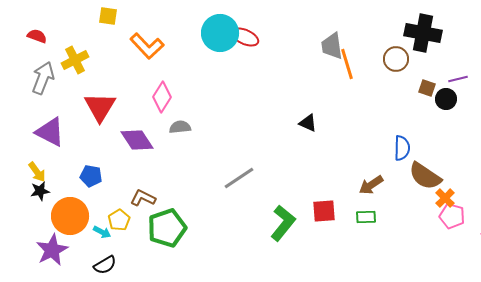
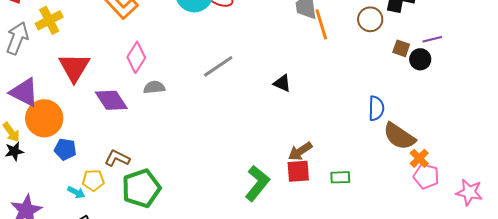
blue pentagon: (91, 176) -> (65, 149), moved
gray line: (239, 178) -> (218, 66), moved
brown arrow: (371, 185) -> (300, 151), moved
orange circle: (70, 216) -> (44, 118), moved
yellow pentagon: (119, 220) -> (93, 180), turned 30

